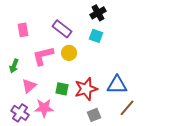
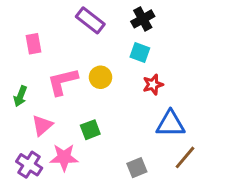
purple rectangle: (62, 29) -> (90, 20), moved
green square: (62, 89) -> (90, 130), turned -32
red star: (86, 89) -> (153, 85), moved, size x0.6

